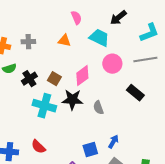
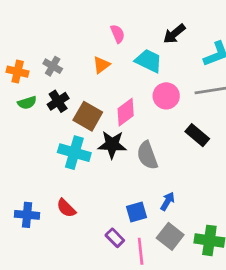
orange triangle: (64, 41) -> (101, 65), turned -48
gray cross: (28, 42) -> (53, 66), turned 32
black cross: (29, 79) -> (58, 101), moved
brown square: (54, 79) -> (88, 116), size x1.5
gray semicircle: (98, 108) -> (147, 155), size x1.5

